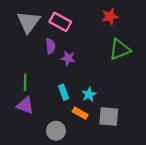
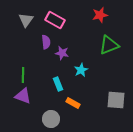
gray triangle: (28, 22) -> (26, 20), size x0.7
cyan star: (89, 94) -> (81, 70), moved
gray square: (109, 116) -> (116, 100), moved

